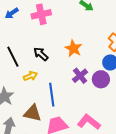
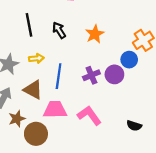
yellow arrow: (30, 76) -> (36, 58), moved
purple cross: (80, 76) -> (91, 75), moved

